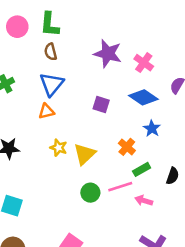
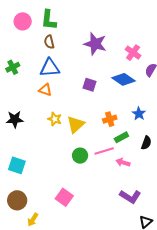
pink cross: (144, 63) -> (133, 53), moved
blue triangle: (52, 84) -> (50, 68), turned 45
orange triangle: (46, 111) -> (45, 90), turned 32
blue star: (152, 129) -> (139, 114), moved
orange cross: (127, 147) -> (110, 119), turned 32

